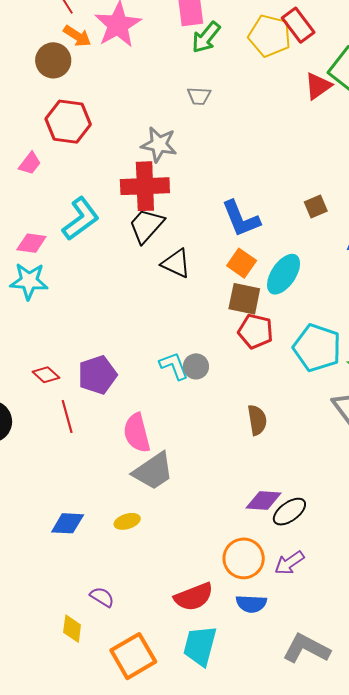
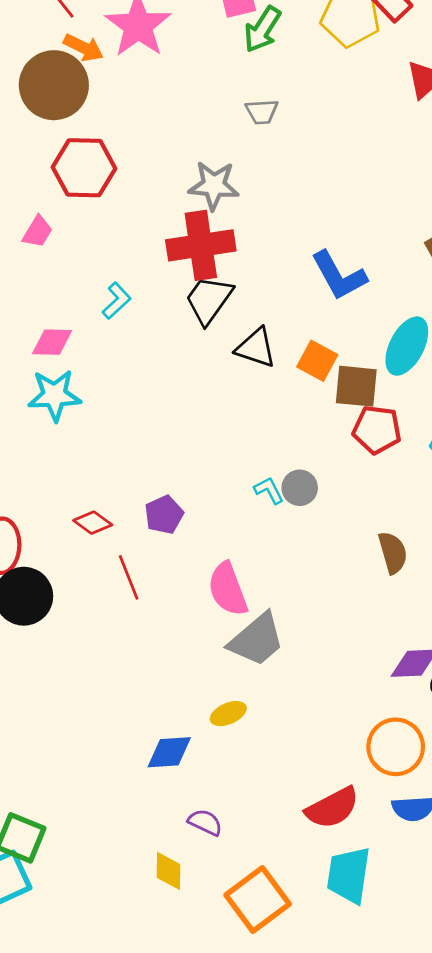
brown circle: (53, 60) -> (54, 85), size x1.4
cyan L-shape: (81, 219) -> (117, 301), size x0.6
orange square: (242, 263) -> (317, 361), moved
cyan L-shape: (174, 366) -> (269, 490), size x0.7
purple pentagon: (97, 375) -> (164, 515), size x0.7
blue diamond: (68, 523) -> (169, 752), moved

